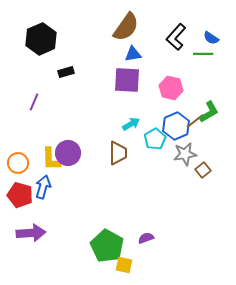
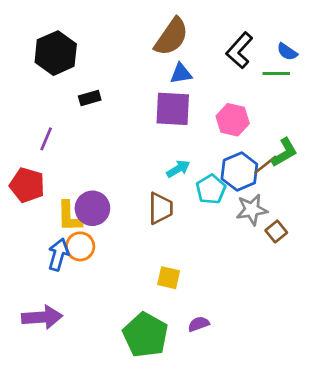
orange circle: (18, 163) -> (80, 246), moved
red pentagon: (20, 195) -> (27, 185), moved
yellow square: (124, 265) -> (169, 278), moved

